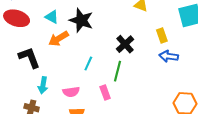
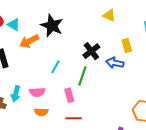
cyan triangle: (52, 17) -> (14, 25), moved
blue arrow: (169, 56) -> (115, 63), moved
cyan arrow: (43, 85) -> (16, 94), moved

